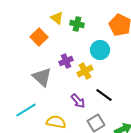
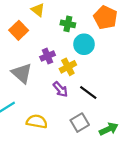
green cross: (77, 24) -> (68, 24), moved
purple arrow: (78, 101) -> (60, 89), moved

